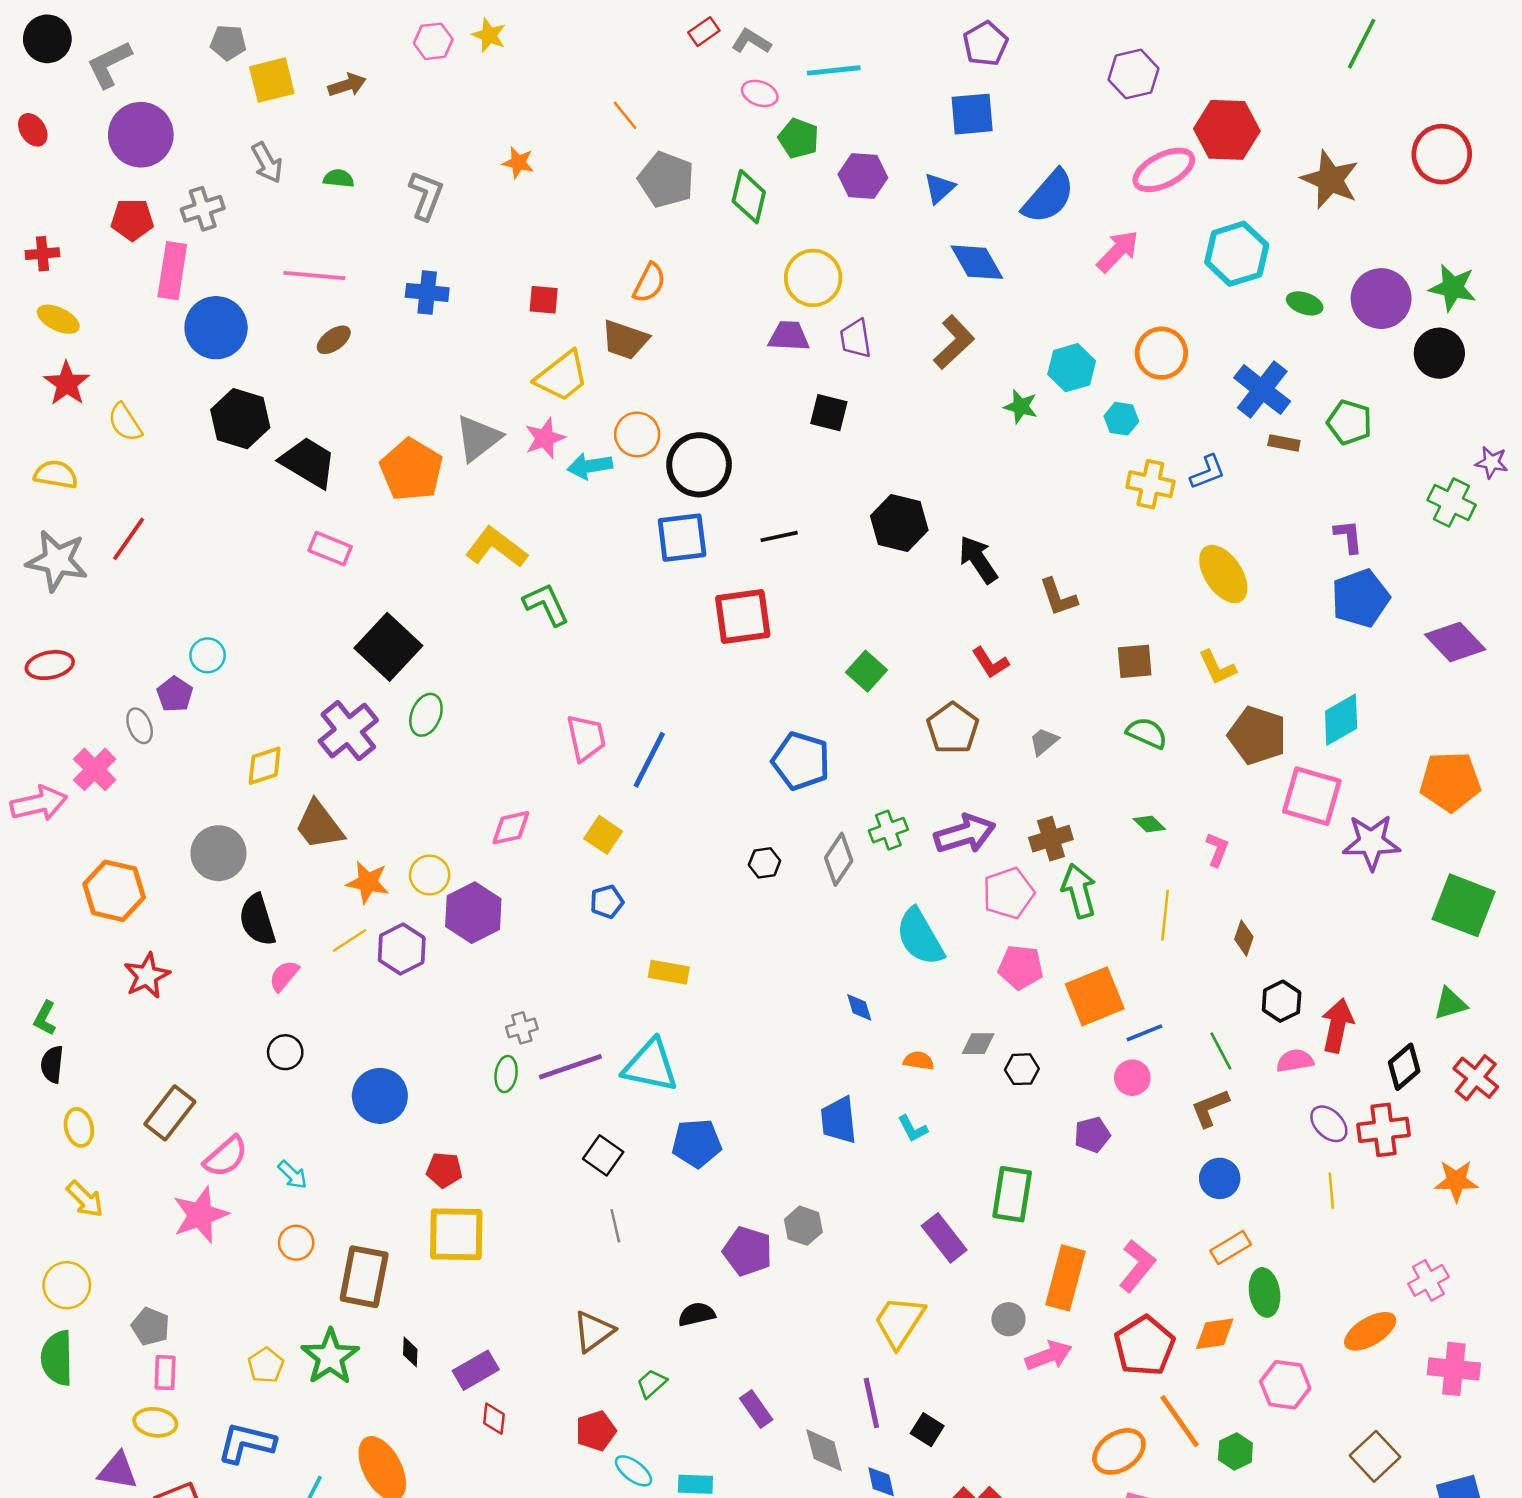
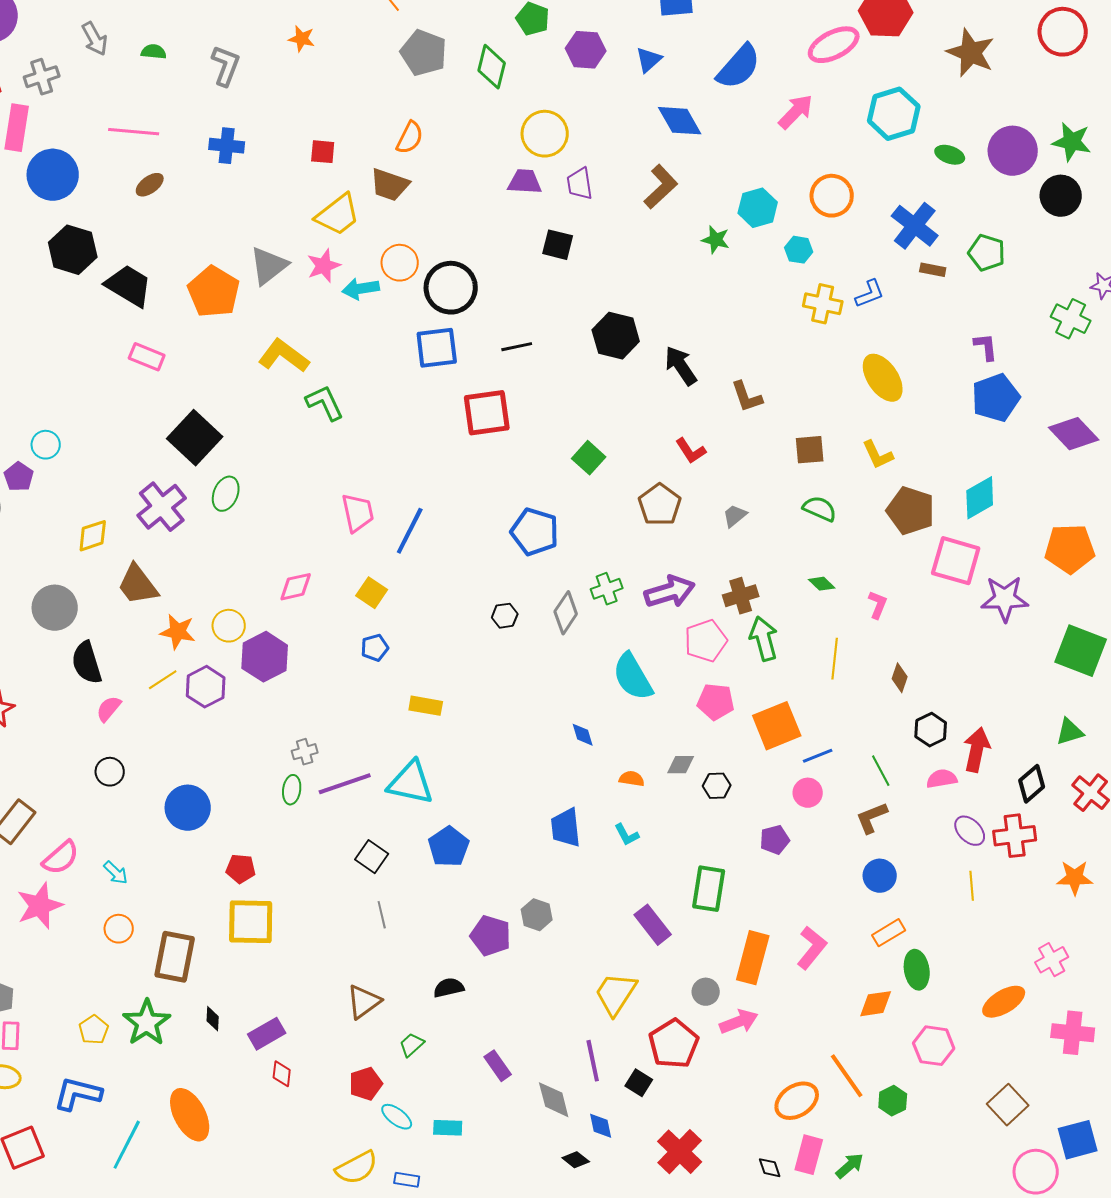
blue pentagon: (697, 1143) -> (449, 847), turned -30
red pentagon: (1144, 1346) -> (674, 1044), moved

